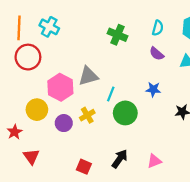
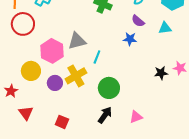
blue star: (153, 89) -> (130, 39), moved
green circle: (125, 113) -> (109, 88), moved
yellow cross: (87, 115) -> (76, 76), size x1.5
red square: (84, 167) -> (62, 122), moved

